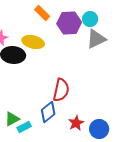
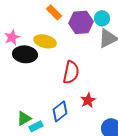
red semicircle: (61, 90) -> (71, 72), moved
red star: (76, 123) -> (88, 100), moved

